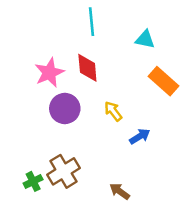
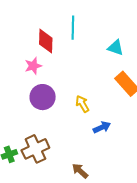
red diamond: (87, 68) -> (46, 41), moved
pink star: (49, 73) -> (33, 66), size x0.7

